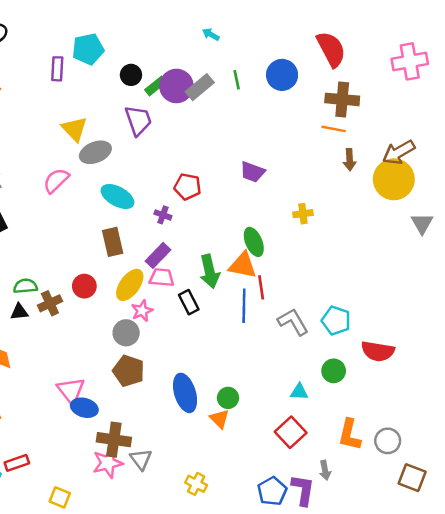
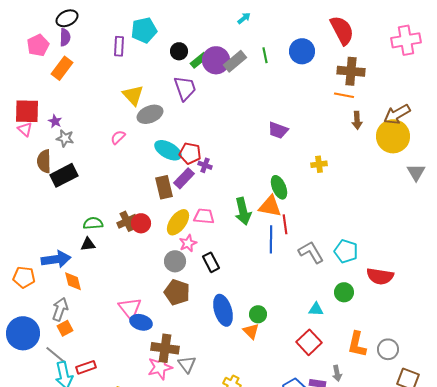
cyan arrow: (211, 34) -> (244, 18), turned 112
pink semicircle: (56, 181) -> (118, 137), size x0.7
red pentagon: (187, 187) -> (190, 153), moved
purple rectangle: (158, 255) -> (184, 178), moved
black rectangle: (189, 302) -> (211, 262), moved
brown cross: (50, 303) -> (127, 221), moved

